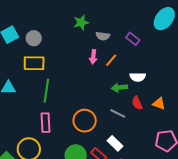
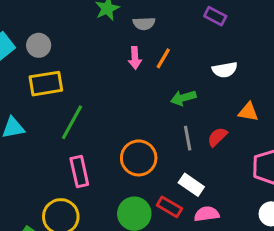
purple rectangle: (133, 39) -> (215, 16), moved
white semicircle: (138, 77) -> (225, 70), moved
green line: (46, 91) -> (72, 122), turned 30
red semicircle: (137, 103) -> (217, 137), moved, turned 80
gray line: (118, 113) -> (188, 138), turned 63

